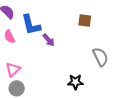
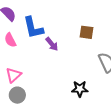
brown square: (85, 20) -> (87, 32), moved

